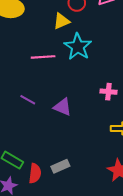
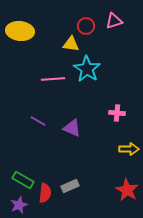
yellow triangle: (61, 21) -> (71, 44), turned 30

